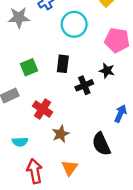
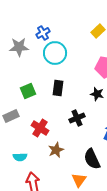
cyan circle: (74, 24) -> (55, 53), moved
black cross: (84, 85) -> (77, 118), moved
orange triangle: (70, 168) -> (79, 180), moved

